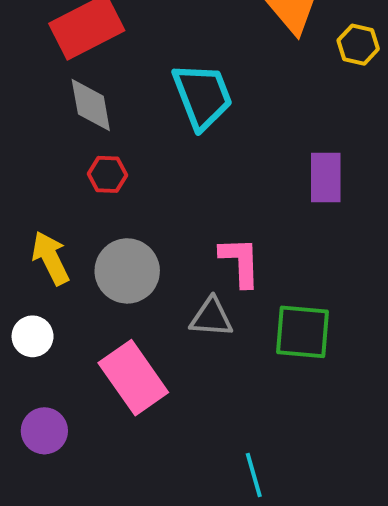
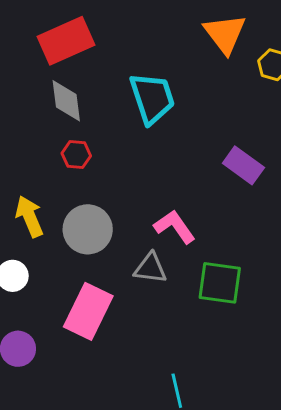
purple rectangle: (326, 177) -> (243, 165), turned -57
pink L-shape: (240, 262) -> (175, 227), turned -36
pink rectangle: (133, 378) -> (88, 311), turned 58

